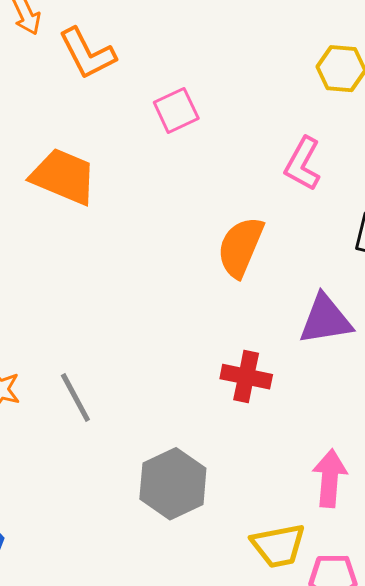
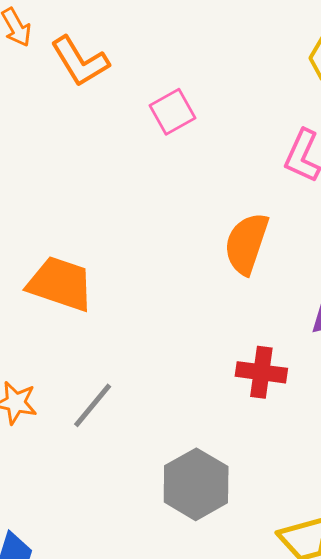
orange trapezoid: (64, 177) -> (60, 284), moved
gray line: (75, 398) -> (93, 405), turned 72

